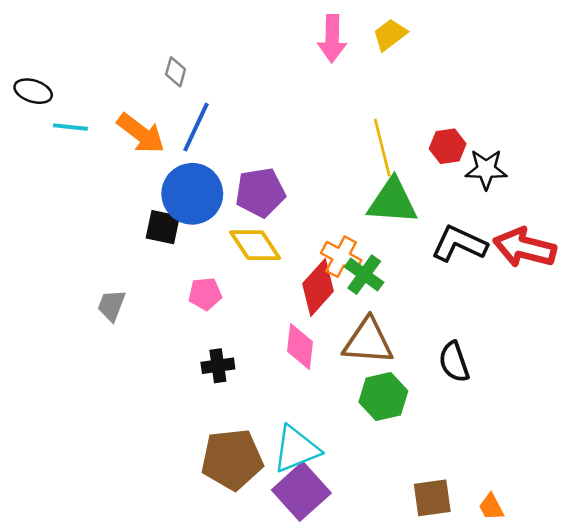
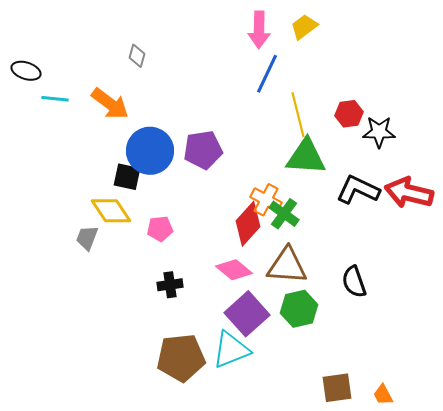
blue line: (196, 127) -> (267, 74), moved
yellow diamond: (255, 245) -> (111, 211), moved
pink diamond: (300, 346) -> (234, 270), turned -57
purple square: (301, 491) -> (247, 314), moved

